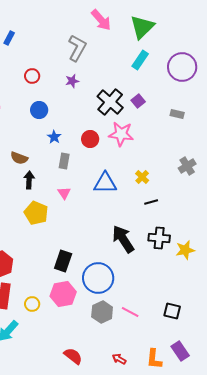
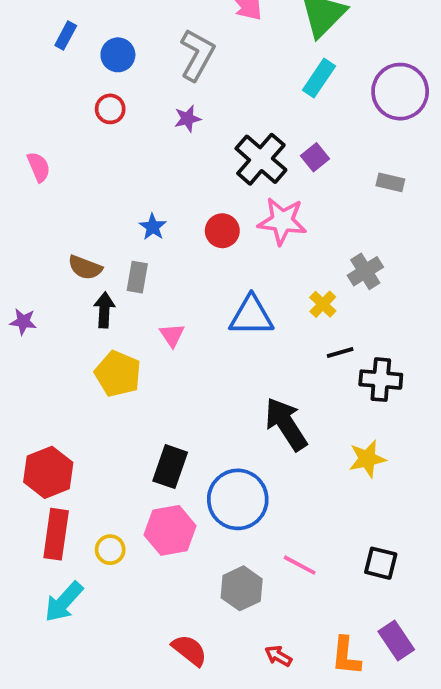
blue circle: (39, 110) -> (118, 55), moved
gray rectangle: (64, 161) -> (137, 277), moved
gray cross: (187, 166) -> (365, 271), moved
black cross: (159, 238) -> (381, 380), moved
yellow star: (185, 250) -> (367, 459), moved
gray hexagon: (102, 312) -> (242, 588), moved

